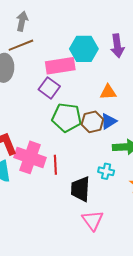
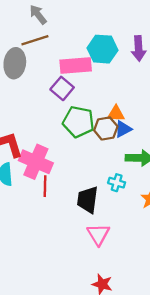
gray arrow: (22, 21) -> (38, 15), turned -54
orange triangle: (108, 92) -> (116, 114), moved
red line: (55, 165) -> (45, 186), moved

